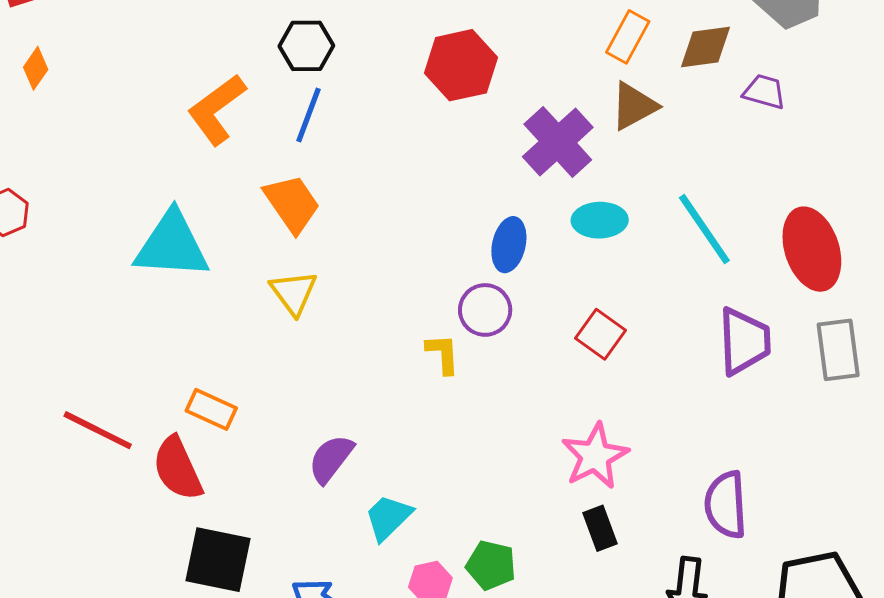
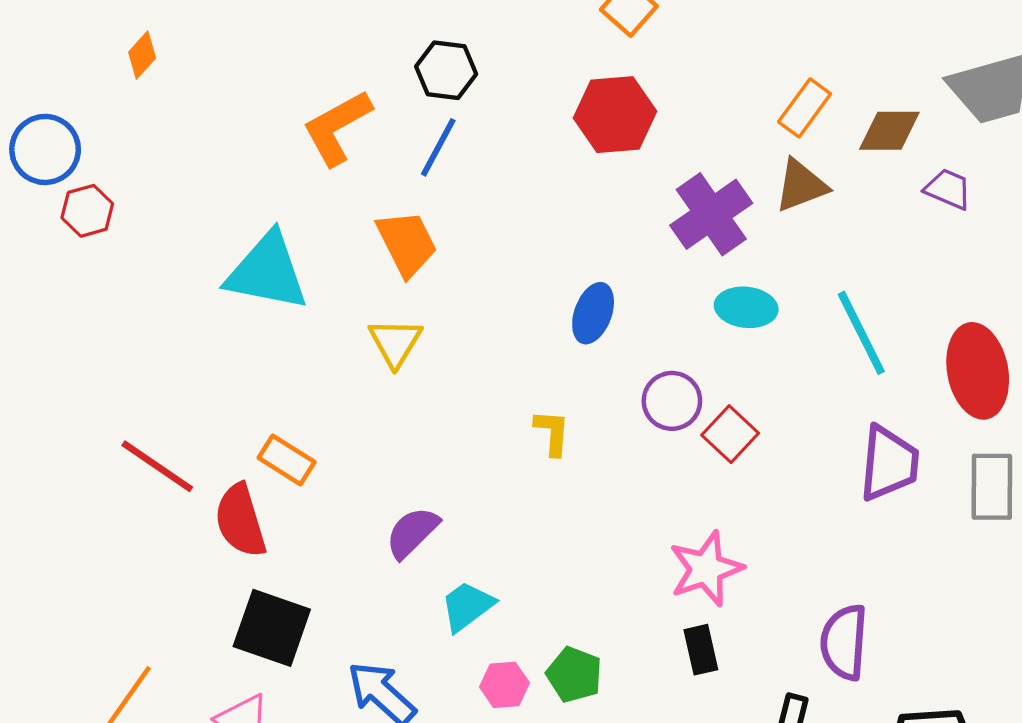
blue ellipse: (509, 245) -> (593, 313), moved
purple circle: (485, 310) -> (672, 401), moved

